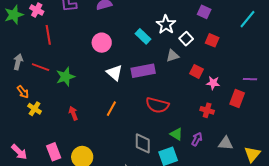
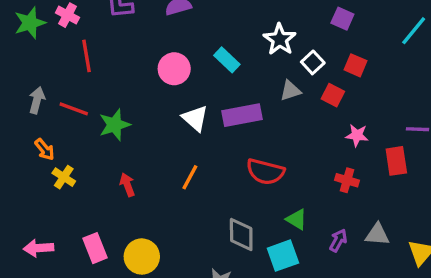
cyan rectangle: (143, 36) -> (227, 60), moved
red square: (197, 71) -> (333, 95), moved
red rectangle: (237, 98) -> (396, 161), turned -30
purple arrow: (197, 139) -> (338, 240), moved
pink arrow: (19, 152) -> (38, 248), turned 132

